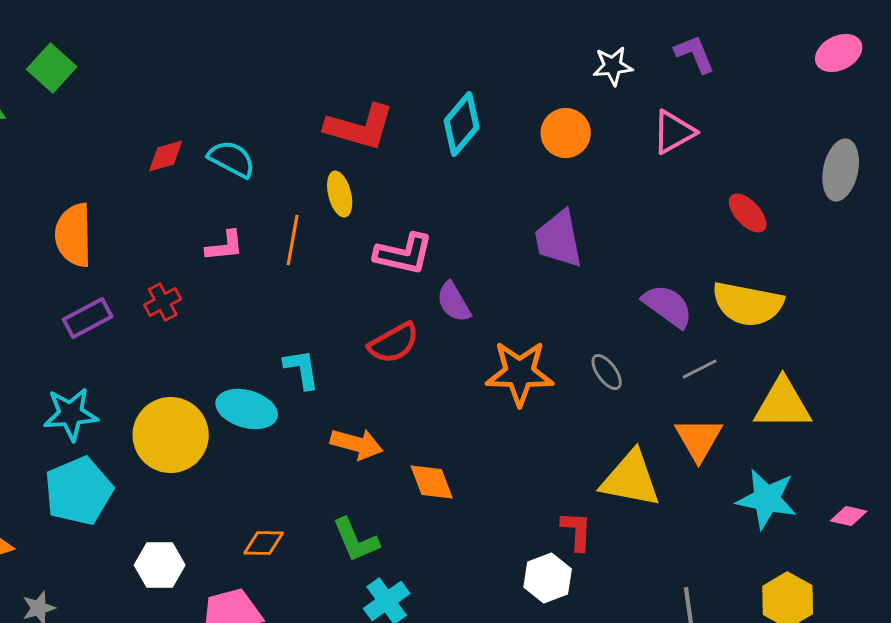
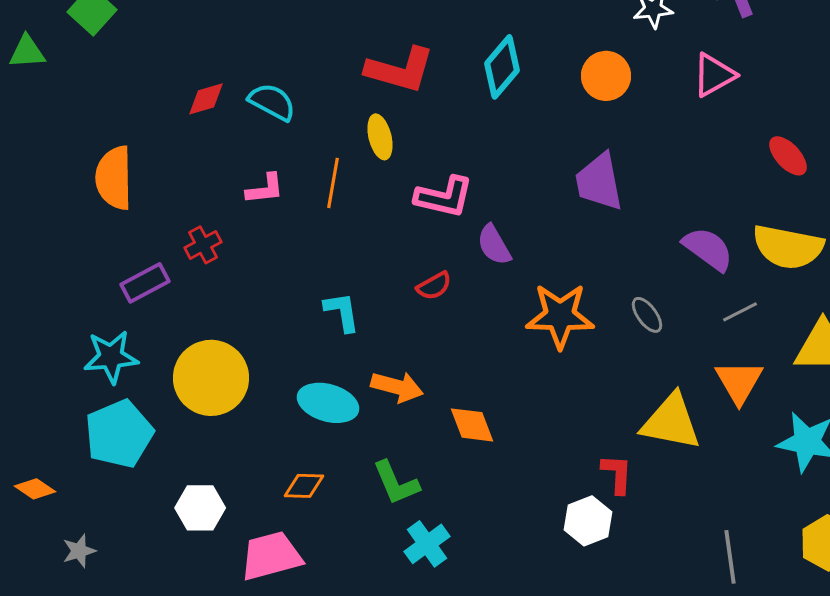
purple rectangle: (88, 318) -> (145, 283), moved
red semicircle: (394, 343) -> (434, 286), size x0.7
cyan ellipse: (247, 409) -> (328, 403), moved

